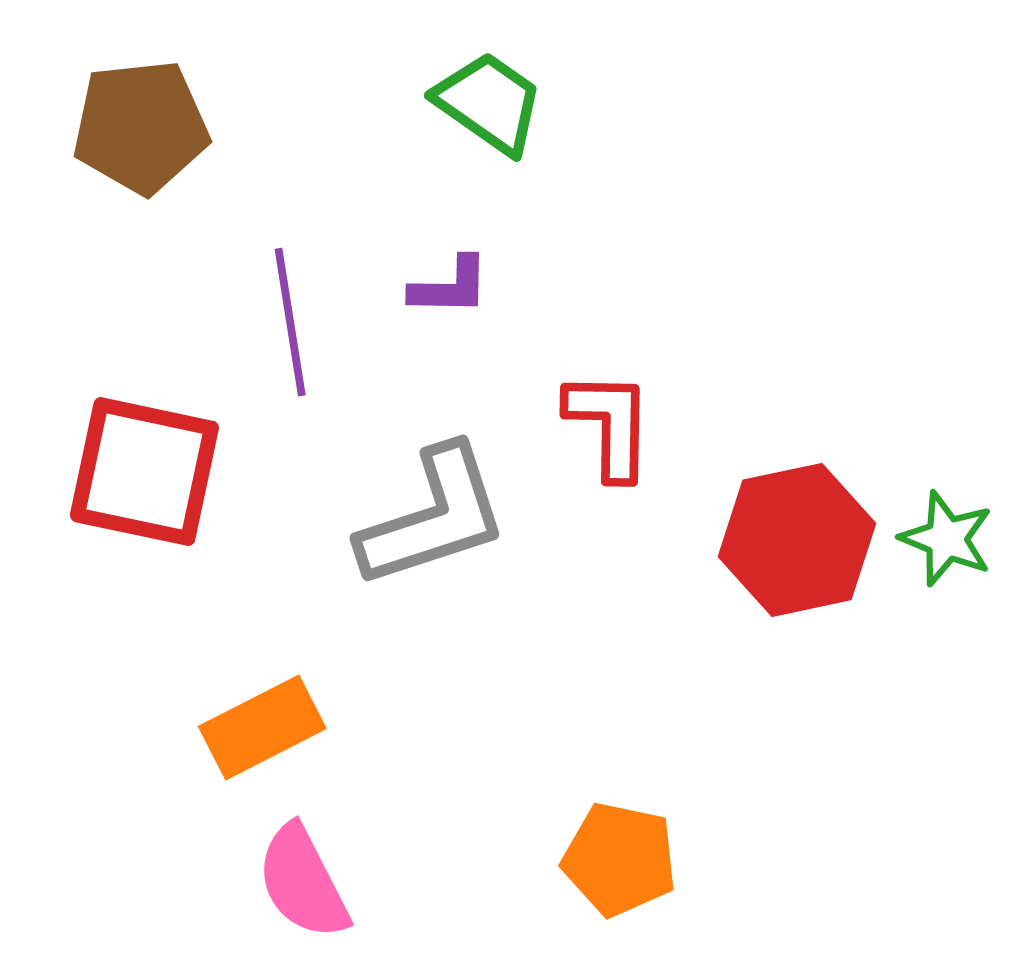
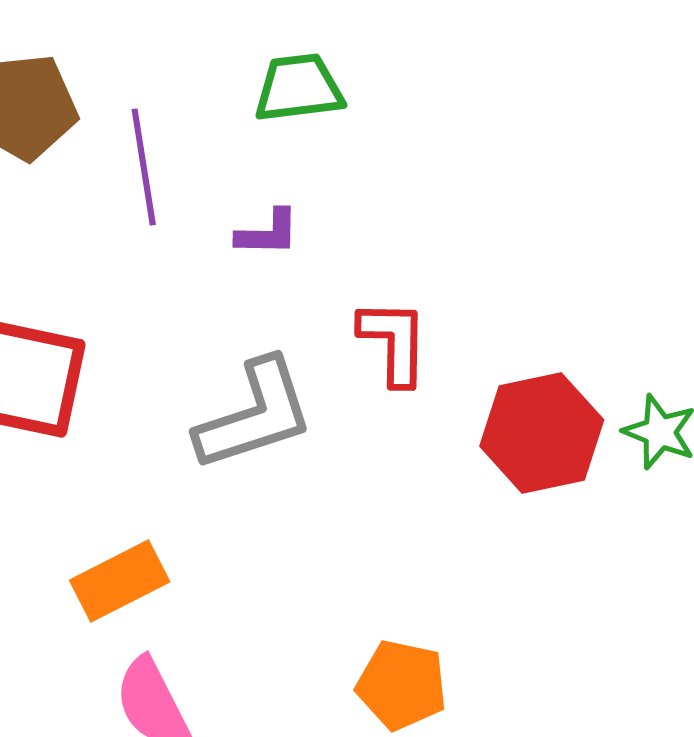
green trapezoid: (489, 103) -> (299, 88), turned -42
purple line: (290, 322) -> (144, 167), moved

